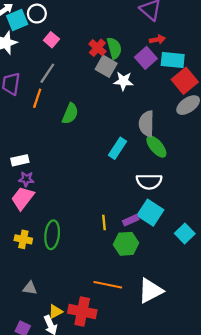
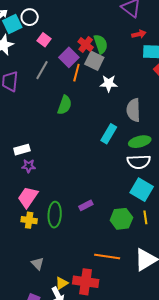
purple square: (146, 58) -> (69, 57), moved
white star: (123, 81) -> (109, 83), moved
orange line: (37, 98) -> (76, 73), moved
green ellipse: (156, 147) -> (140, 142), moved, turned -60
pink trapezoid: (23, 198) -> (28, 197), moved
purple rectangle: (131, 220) -> (86, 205), moved
yellow line: (104, 222) -> (145, 217), moved
gray triangle: (30, 288) -> (38, 264), turned 40

